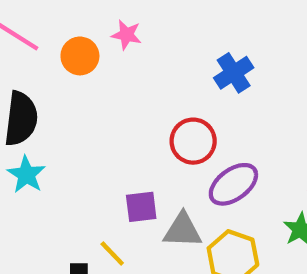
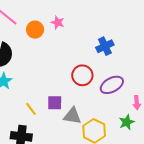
purple ellipse: (233, 184) -> (112, 85), moved
yellow line: (112, 254) -> (31, 109), moved

